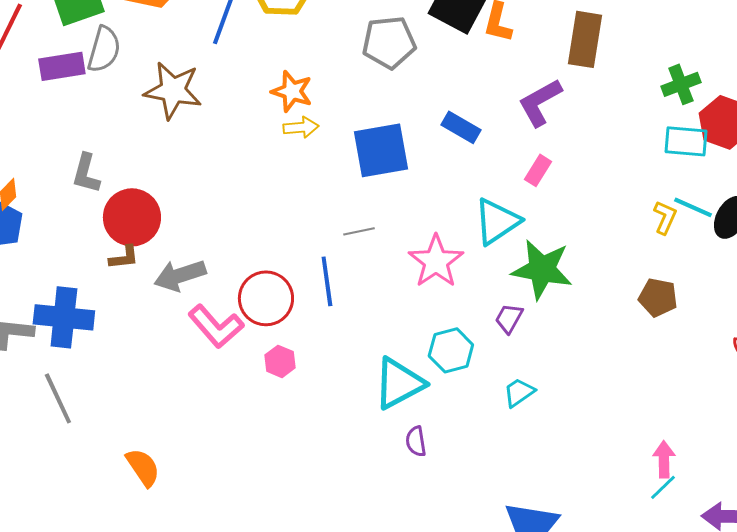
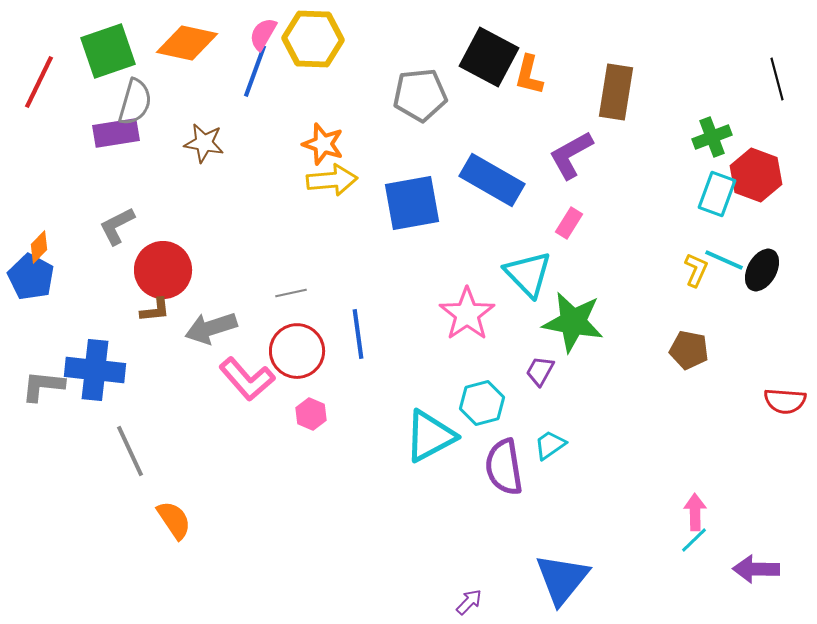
purple rectangle: (62, 66) -> (116, 133), moved
brown star: (173, 90) -> (204, 143), size x0.7
yellow arrow: (301, 127) -> (332, 180), size x1.4
blue rectangle: (461, 127) -> (492, 180), size x1.6
cyan rectangle: (686, 141) -> (717, 194), turned -75
gray L-shape: (86, 173) -> (117, 226), turned 48
cyan triangle: (497, 221) -> (528, 274), turned -40
gray line: (359, 231) -> (291, 293), moved
gray line: (58, 398) -> (130, 451), moved
purple semicircle: (416, 441) -> (504, 467), moved, size x1.8

